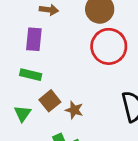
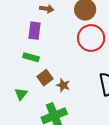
green triangle: (23, 114) -> (21, 94), moved

